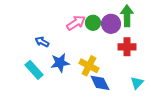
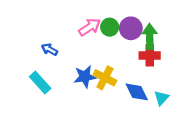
green arrow: (127, 16) -> (150, 37), moved
blue star: (60, 63) -> (85, 77), moved
blue diamond: (100, 83) -> (137, 92), moved

